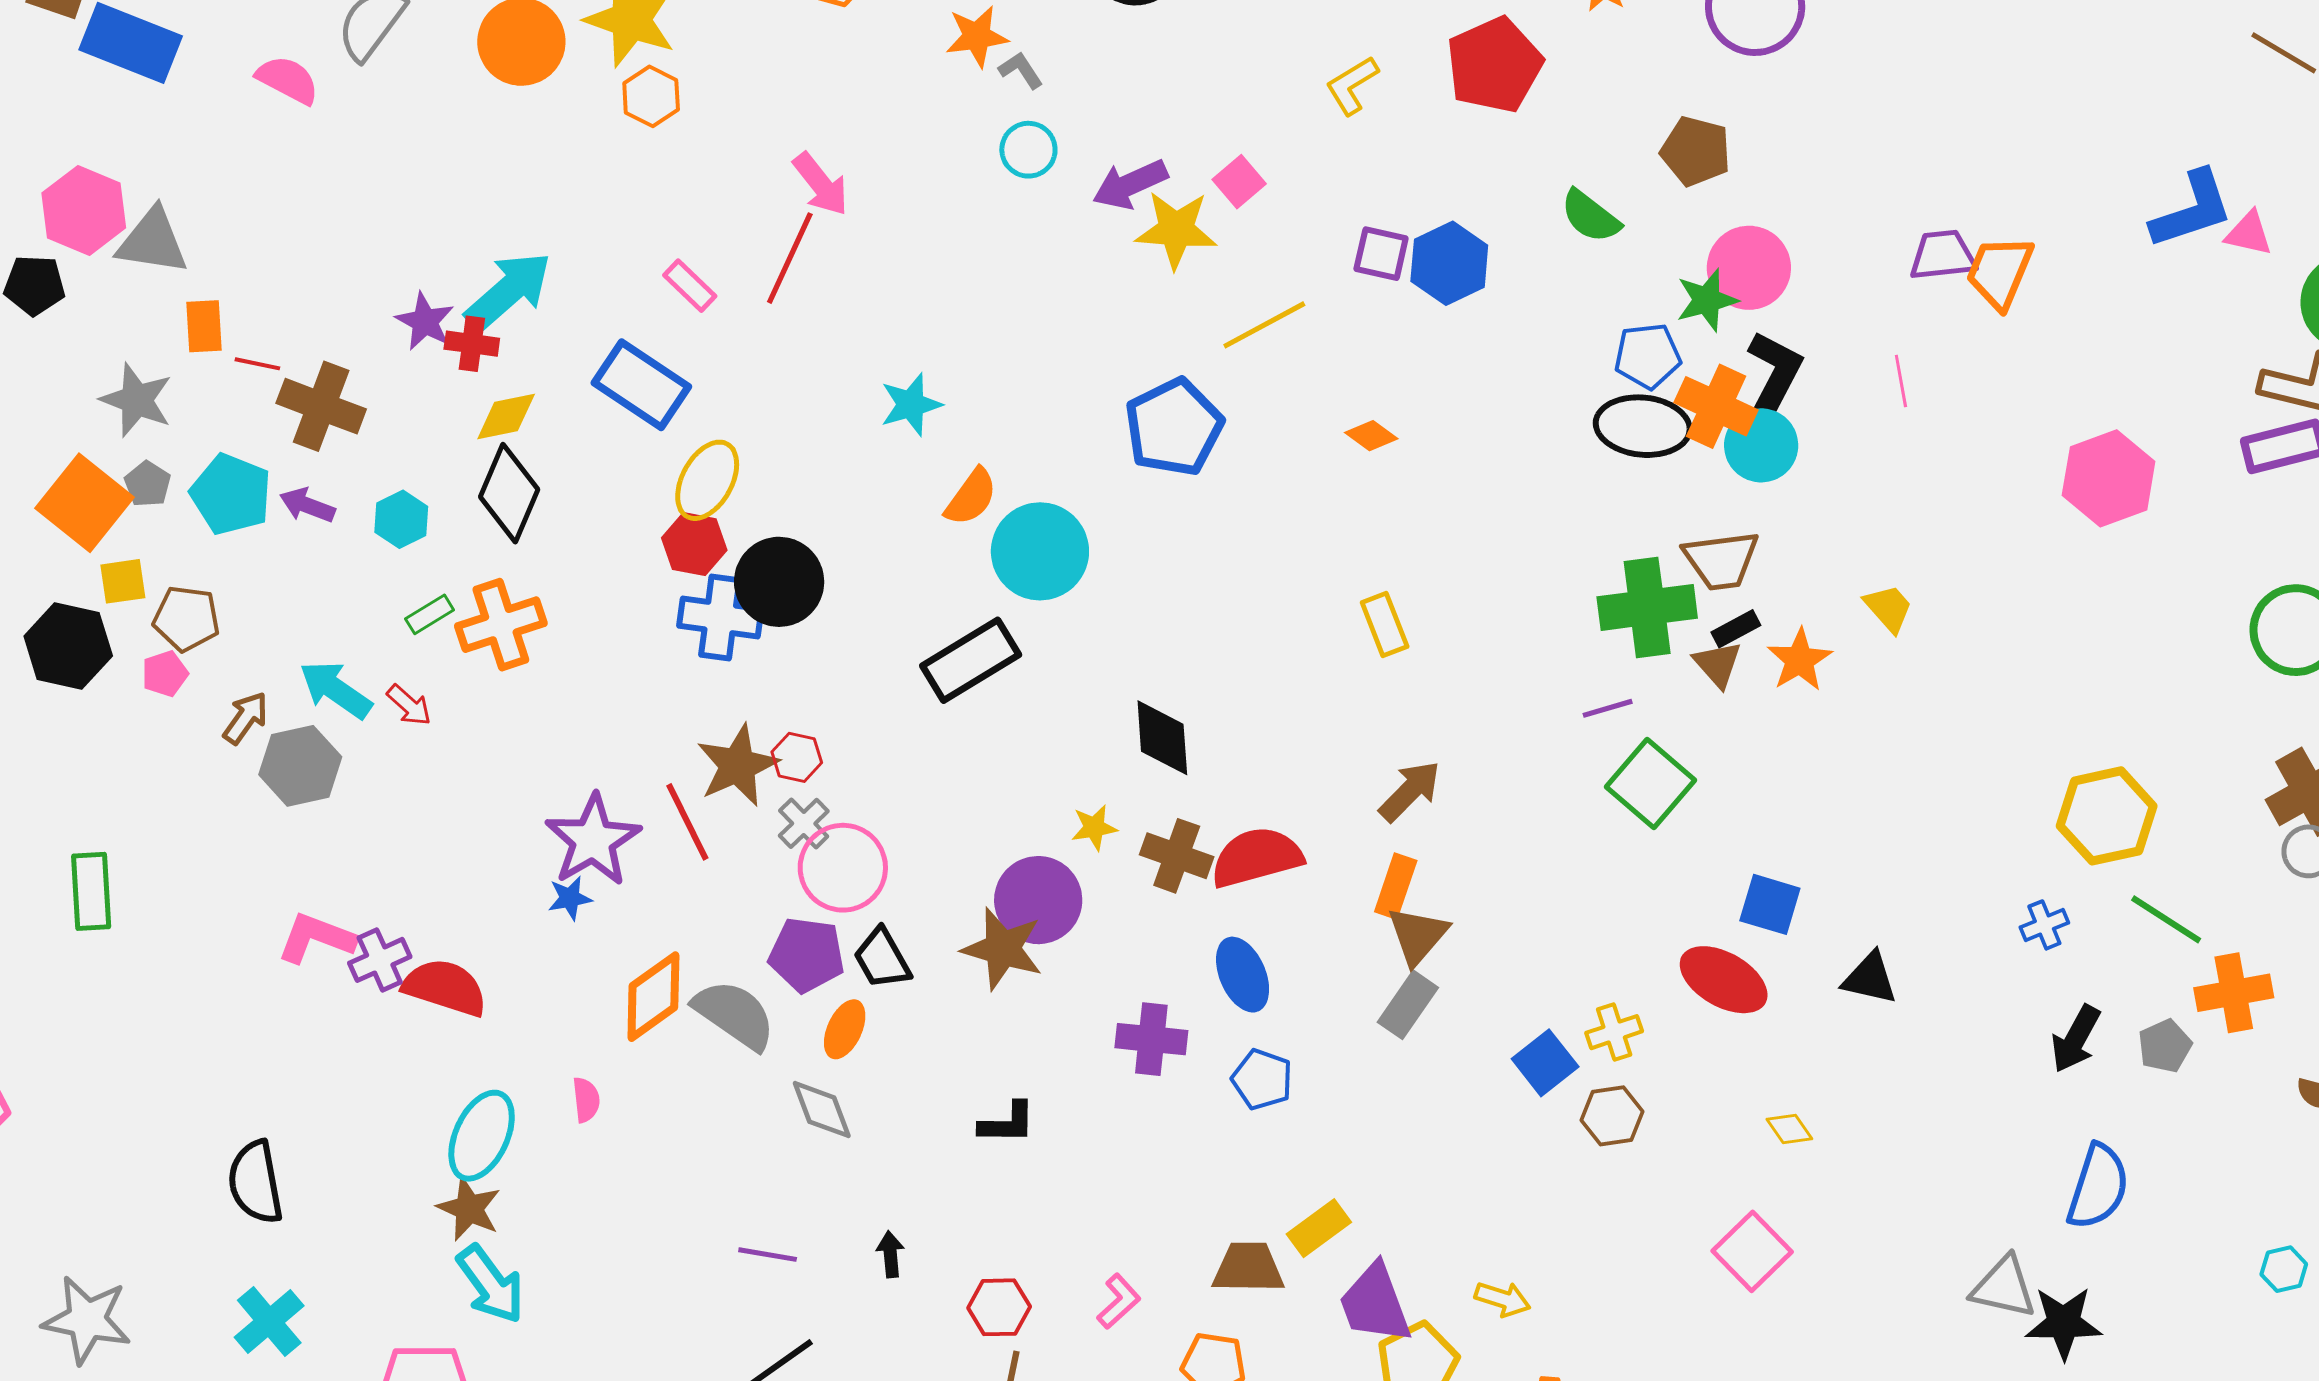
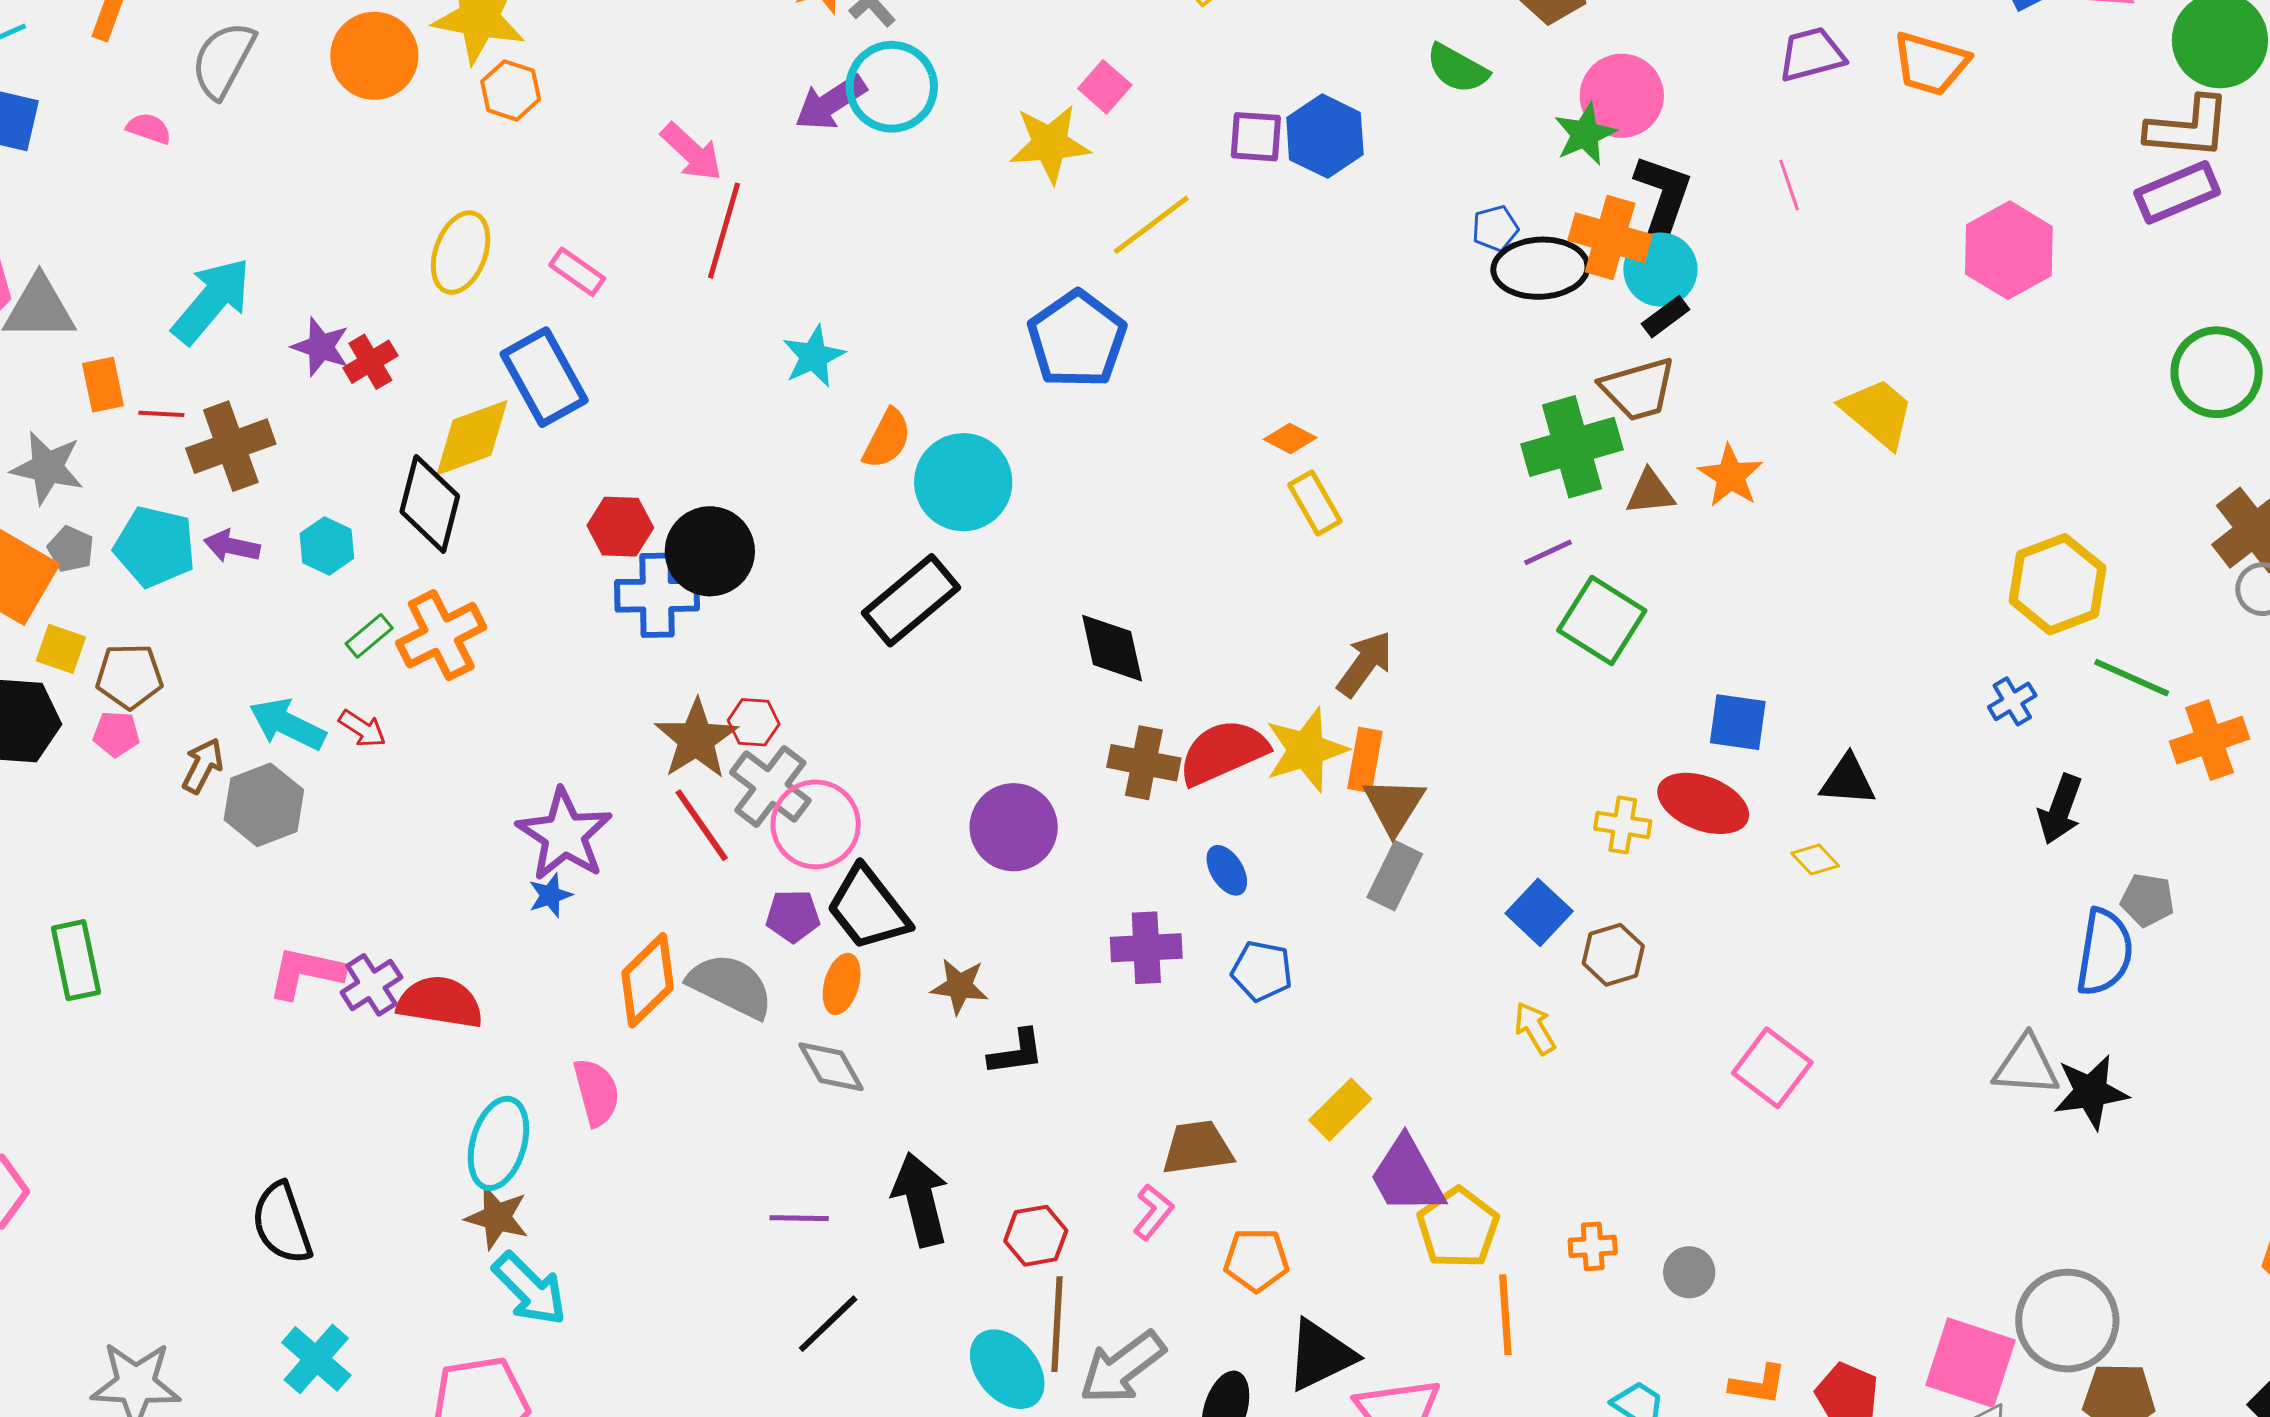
pink semicircle: (288, 80) -> (149, 128), size x0.7
cyan circle: (1028, 150) -> (892, 87), size x1.6
purple arrow: (1130, 184) -> (830, 103), moved
red line: (790, 258) -> (724, 231), moved
orange trapezoid: (2000, 272) -> (1930, 64), moved, turned -88
cyan arrow: (508, 291) -> (212, 301), moved
red cross: (472, 344) -> (370, 362), turned -30
blue pentagon: (1648, 356) -> (1495, 228), moved, size x0.7
blue rectangle: (641, 385) -> (544, 377), turned 36
brown cross: (321, 406) -> (231, 446), turned -32
yellow diamond: (506, 416) -> (472, 438), moved, size x1.4
orange diamond: (1371, 436) -> (1290, 438), moved
yellow ellipse: (707, 480) -> (461, 252), moved
yellow square: (123, 581) -> (61, 649), turned 36
yellow trapezoid: (1889, 608) -> (1878, 413), moved, size x1.5
black rectangle: (1736, 629) -> (1666, 317), moved
brown triangle: (1718, 664) -> (1650, 492), turned -46
pink pentagon: (165, 674) -> (116, 734), turned 30
red line: (687, 822) -> (702, 825), moved
gray cross: (804, 823) -> (770, 787), size x1.5
yellow star: (1094, 827) -> (1306, 750), moved, size x1.8
brown star: (1002, 949) -> (960, 986), moved, size x0.7
purple pentagon: (807, 955) -> (793, 916), size x0.7
black trapezoid: (882, 959) -> (868, 908), size x1.4
blue ellipse: (1243, 975) -> (1227, 870), size x0.7
yellow cross: (1614, 1032) -> (1623, 825), moved, turned 36
gray pentagon: (2165, 1046) -> (2147, 900), moved, turned -30
pink semicircle: (586, 1100) -> (596, 1092), size x1.5
yellow diamond: (1789, 1129) -> (1815, 860), moved
black arrow: (890, 1254) -> (920, 1199), size x2.0
brown trapezoid: (1248, 1268) -> (1197, 1148), moved
yellow arrow: (1503, 1299) -> (1535, 1028), moved, turned -130

